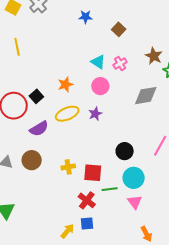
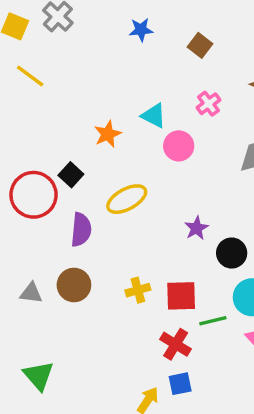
yellow line: (17, 47) -> (30, 76), moved, turned -36
cyan triangle: (98, 62) -> (154, 116), moved
orange star: (65, 84) -> (108, 134), moved
purple star: (95, 114) -> (196, 228), moved
purple semicircle: (39, 129) -> (81, 230), turned -48

